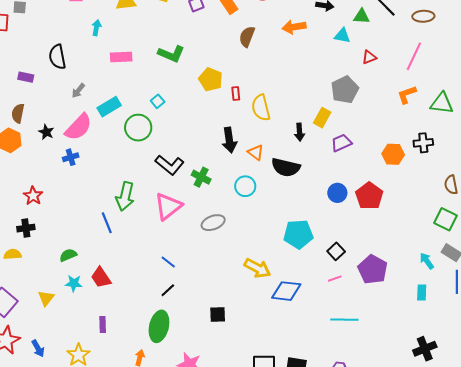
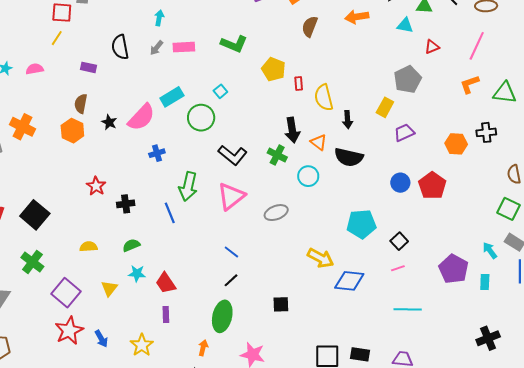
gray arrow: (78, 91) -> (156, 48), moved
black arrow: (299, 132) -> (348, 120), moved
blue cross: (71, 157) -> (157, 153), moved
green cross: (201, 177) -> (277, 155), moved
black cross: (26, 228) -> (126, 204), moved
yellow semicircle: (13, 254) -> (89, 247), moved
purple pentagon: (373, 269) -> (454, 269), moved
red trapezoid: (101, 278) -> (166, 283), moved

